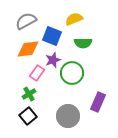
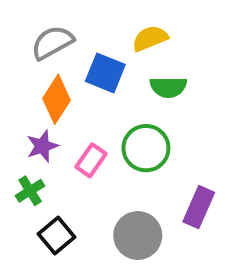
orange diamond: (28, 49) -> (56, 99), turned -50
purple star: (53, 60) -> (42, 146), moved
pink rectangle: (37, 73) -> (91, 160), moved
green cross: (29, 94) -> (30, 191), moved

